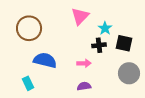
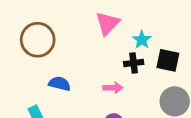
blue semicircle: (45, 60) -> (60, 84), size x0.7

